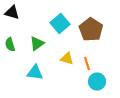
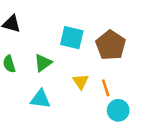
cyan square: (60, 24) -> (72, 38), turned -36
yellow triangle: (67, 59) -> (81, 82), turned 40

